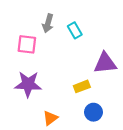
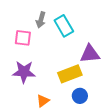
cyan rectangle: (75, 30) -> (64, 26), size x1.5
yellow rectangle: (82, 86) -> (70, 74), size x1.6

